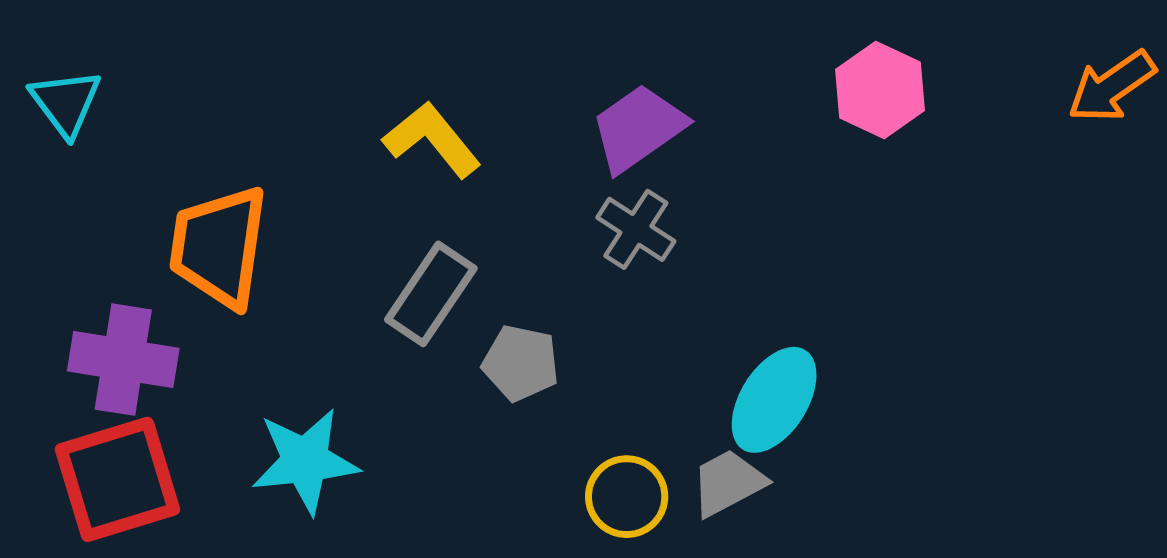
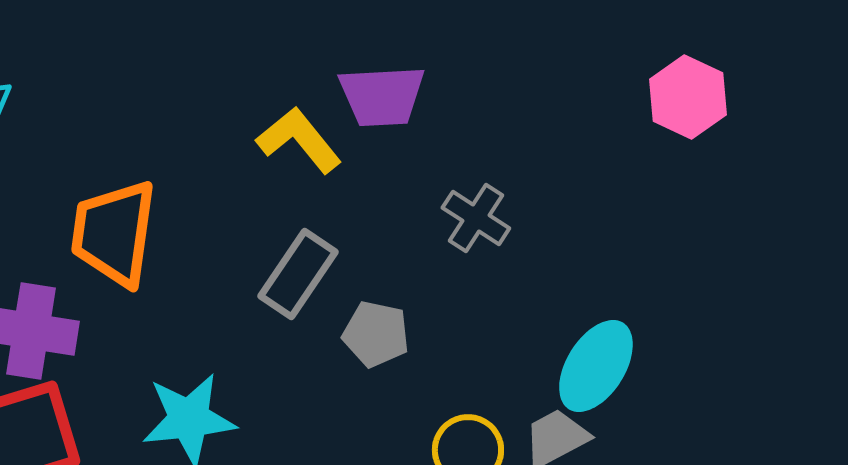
purple trapezoid: (638, 128) -> (382, 96), moved, turned -148

